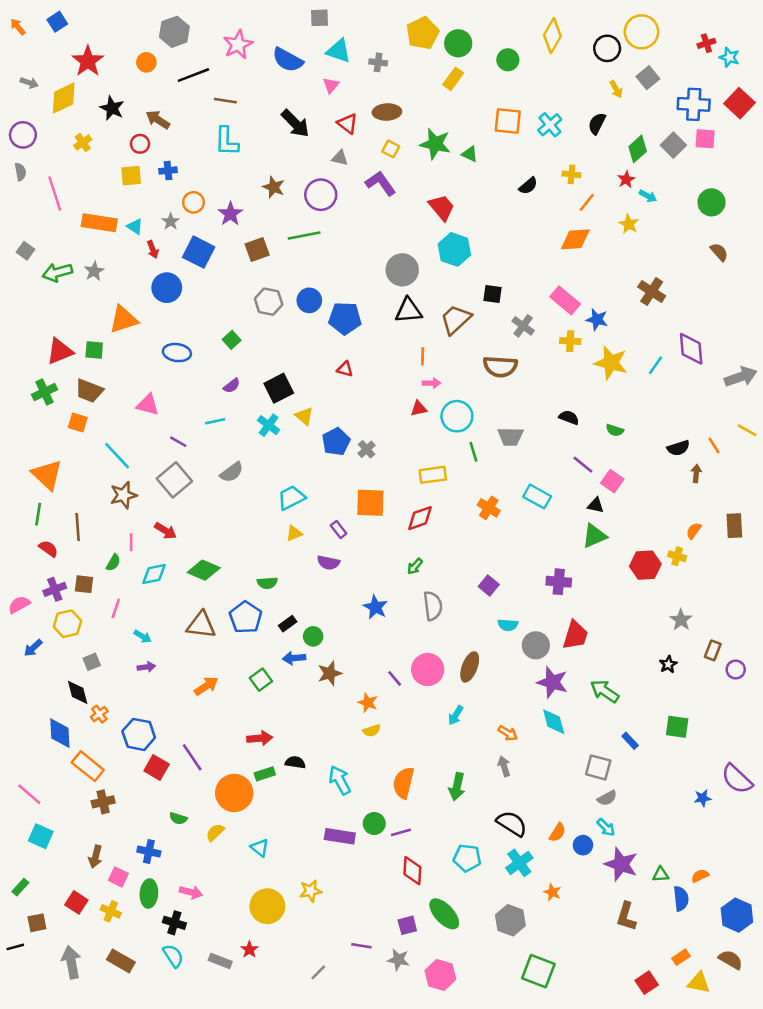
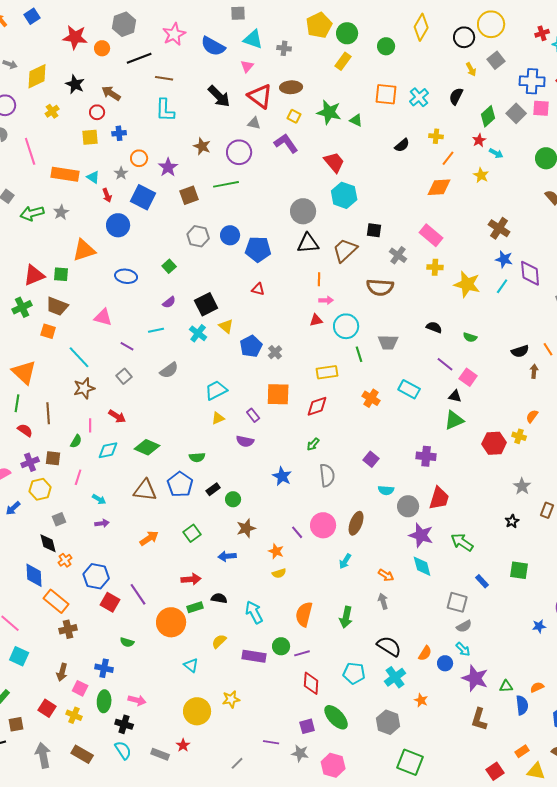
red star: (88, 61) -> (75, 37), moved, turned -30
red triangle: (347, 123) -> (260, 96), size x1.5
blue star: (597, 319) -> (504, 259), moved
gray square: (174, 480) -> (124, 376), size x0.6
blue arrow: (294, 658) -> (227, 556), moved
yellow semicircle: (215, 832) -> (219, 641), moved

